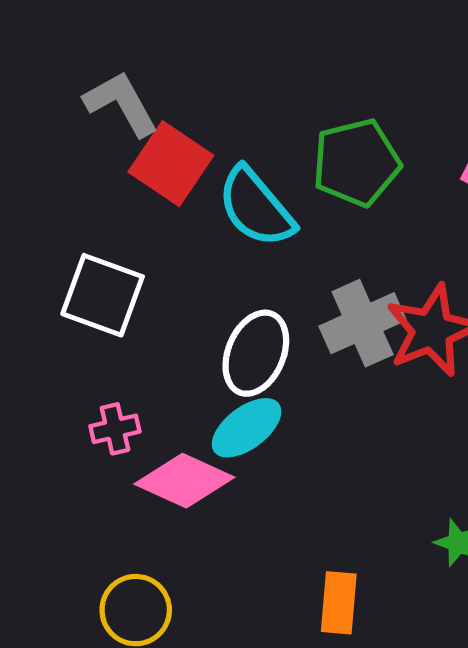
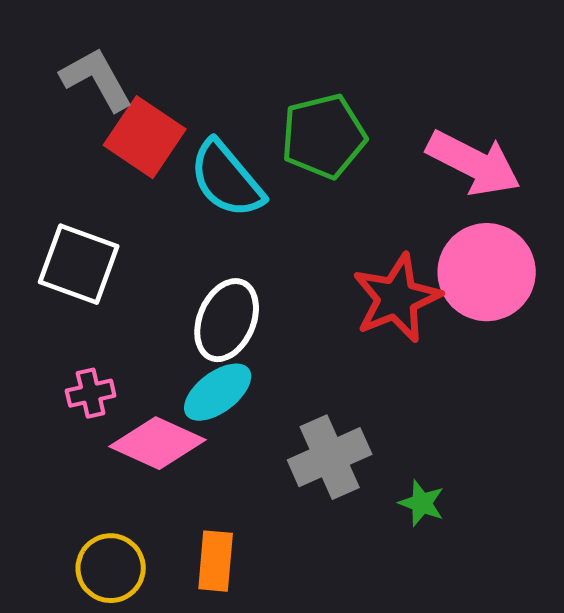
gray cross: (363, 323) -> (330, 457), moved
orange rectangle: (339, 603) -> (216, 561), moved

